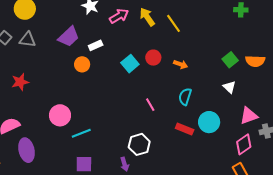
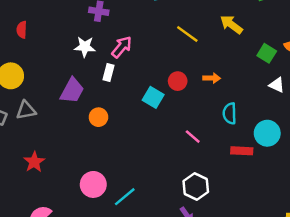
yellow arrow: (147, 17) -> (231, 24), moved
white rectangle: (96, 45) -> (109, 72), moved, turned -32

